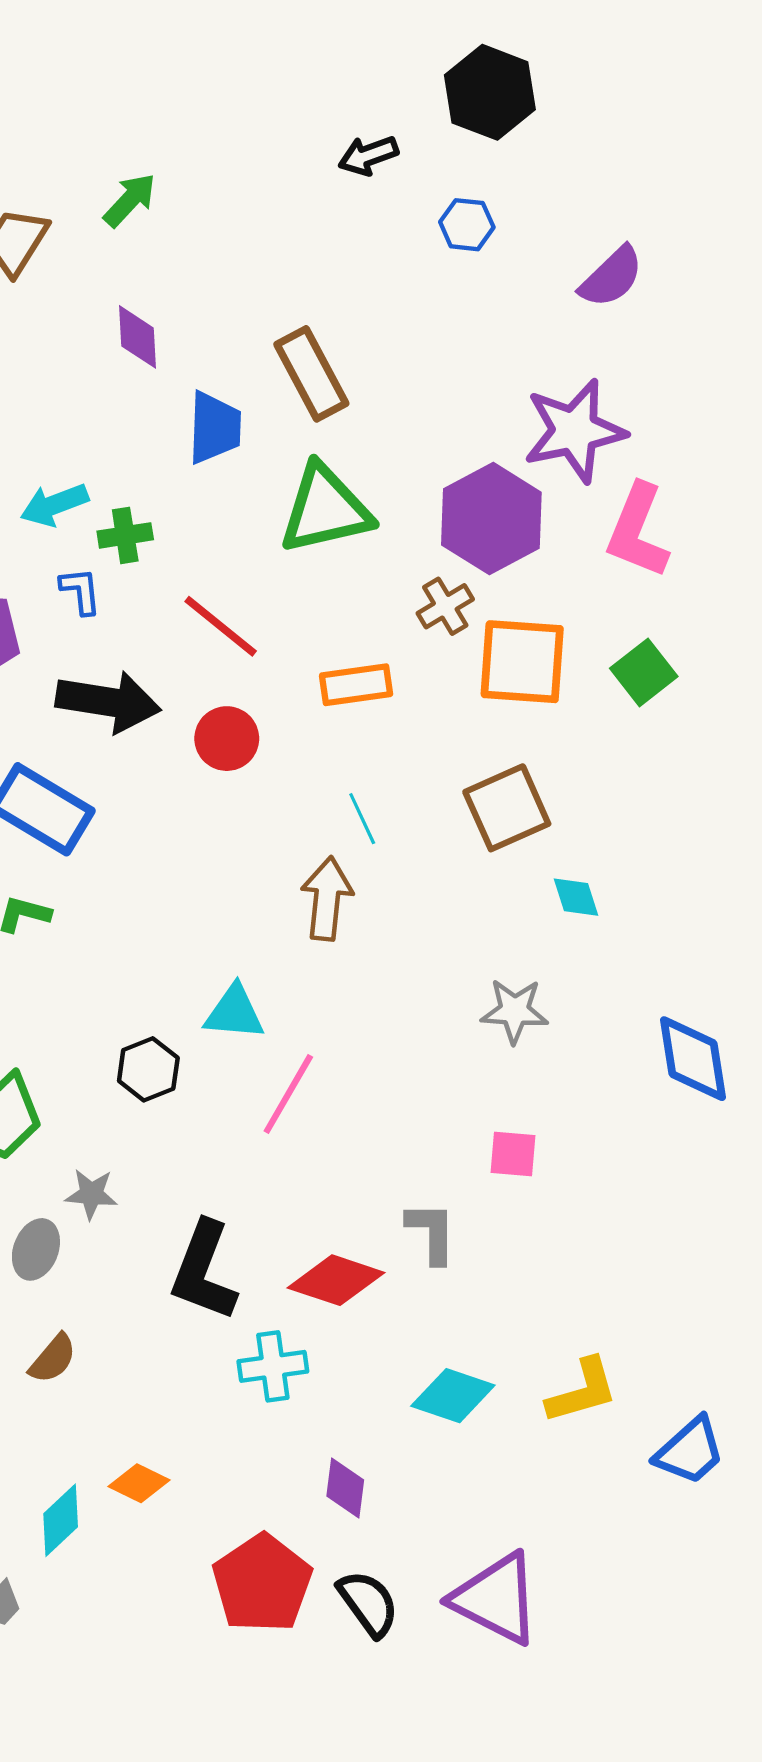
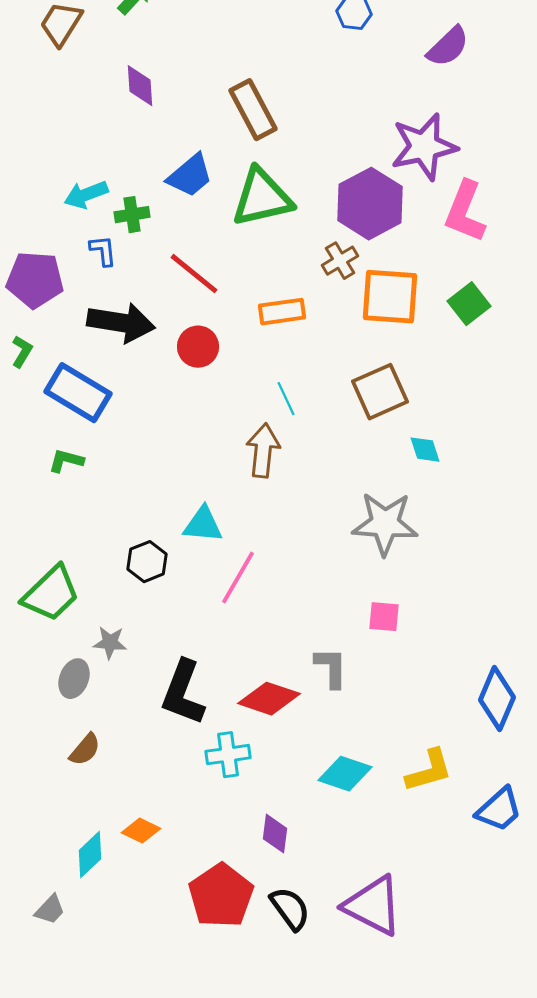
blue trapezoid: (214, 428) -> (190, 176), moved, turned 48
gray star: (514, 1011) -> (385, 524), size x1.5
blue diamond: (693, 1059) -> (497, 699), moved, turned 32

